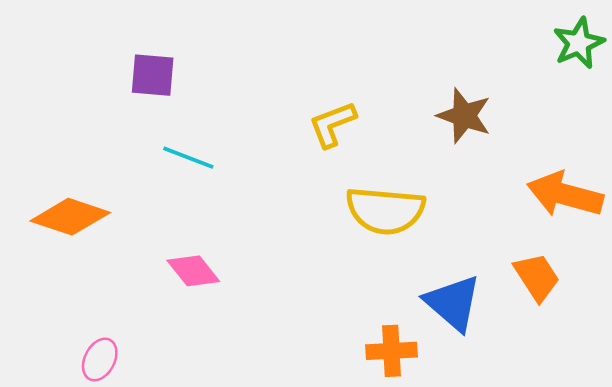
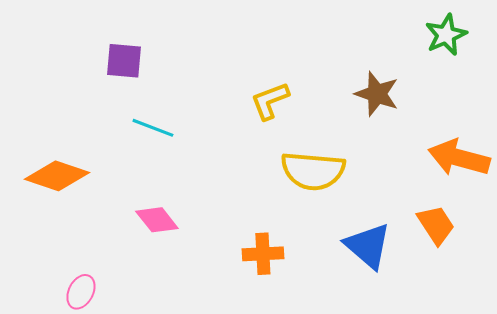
green star: (579, 43) -> (446, 35), moved
orange cross: (391, 351) -> (263, 254), moved

